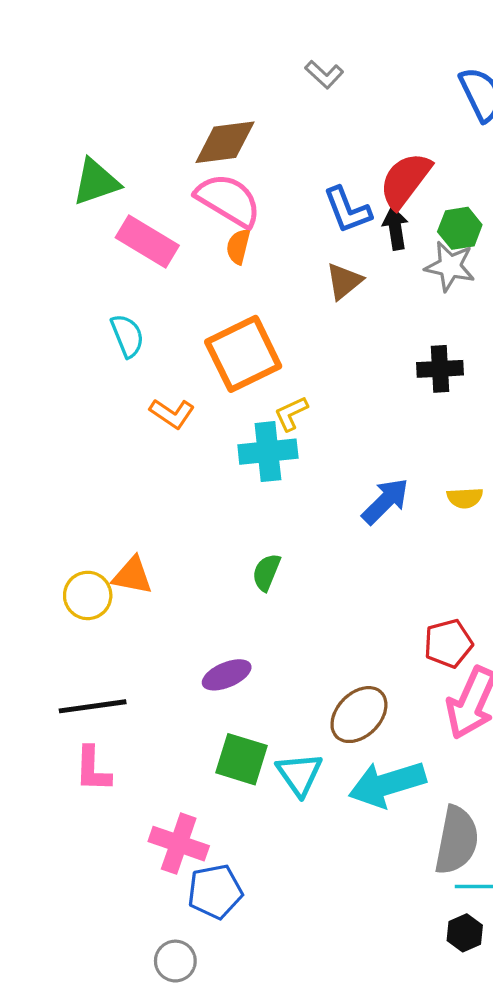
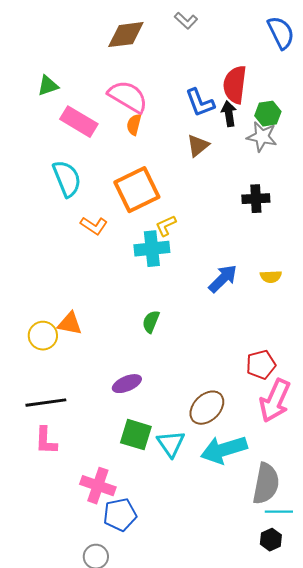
brown diamond: (225, 142) -> (126, 35), moved
red semicircle: (405, 180) -> (235, 85), turned -30
green triangle: (96, 182) -> (48, 86), size x0.7
cyan semicircle: (127, 336) -> (67, 179), size x1.4

